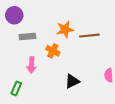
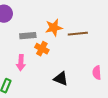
gray rectangle: (27, 37) -> (28, 36), moved
black triangle: (72, 81) -> (61, 79), turned 49

